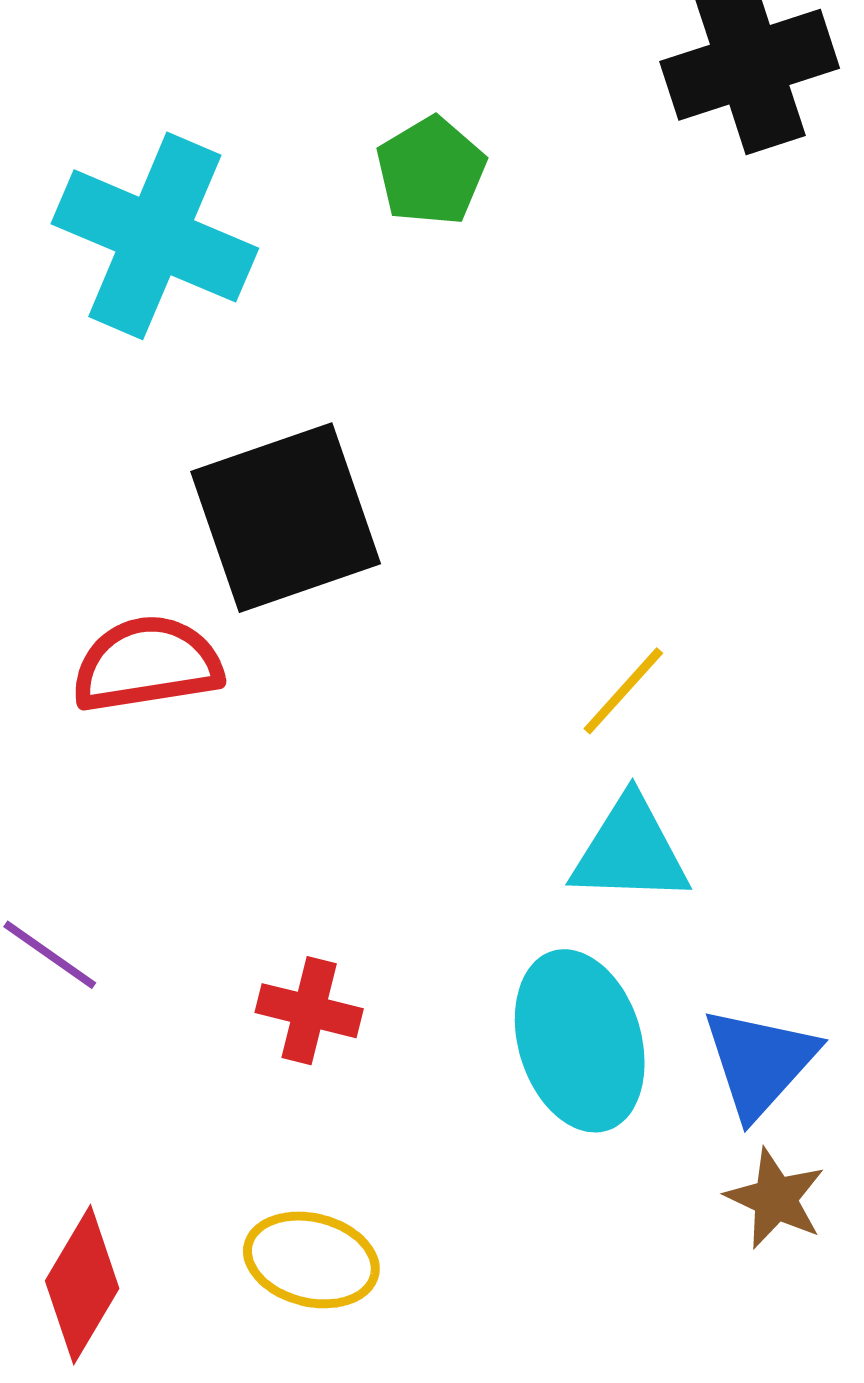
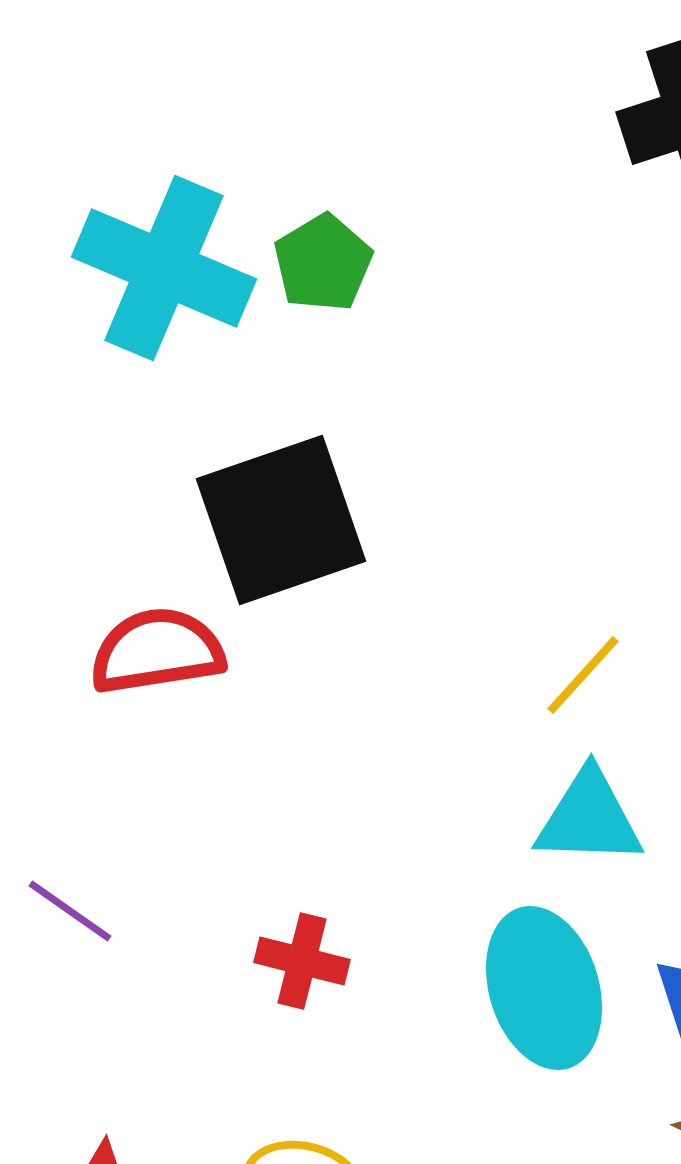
green pentagon: (431, 171) -> (323, 263), moved

